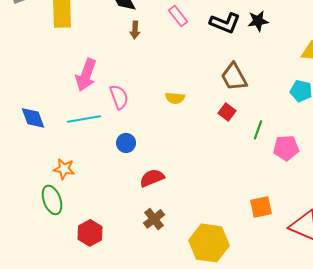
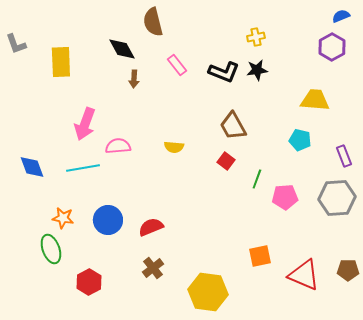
pink semicircle: (119, 97) -> (118, 146), turned -75
blue circle: (126, 143) -> (108, 220), moved, size x1.5

